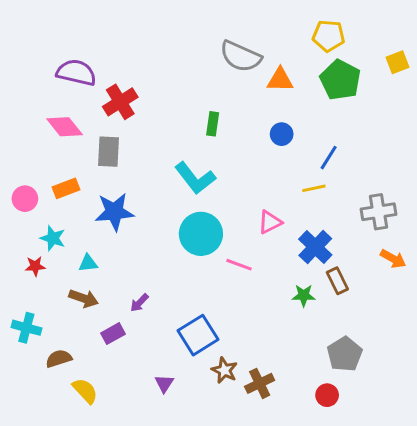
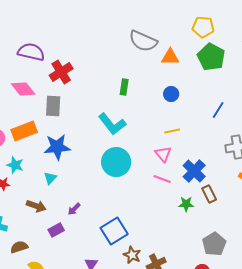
blue line: (329, 158) -> (218, 110), moved
orange rectangle: (66, 188) -> (24, 131), size x1.4
yellow line: (314, 188) -> (172, 131), moved
pink triangle: (270, 222) -> (163, 154), turned -42
cyan triangle: (88, 263) -> (50, 178), moved, turned -40
pink line: (239, 265) -> (162, 179), moved

